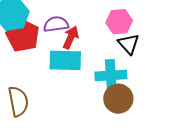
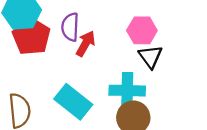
purple semicircle: (56, 24) -> (70, 27), turned -85
cyan rectangle: (65, 60) -> (73, 102), moved, turned 32

